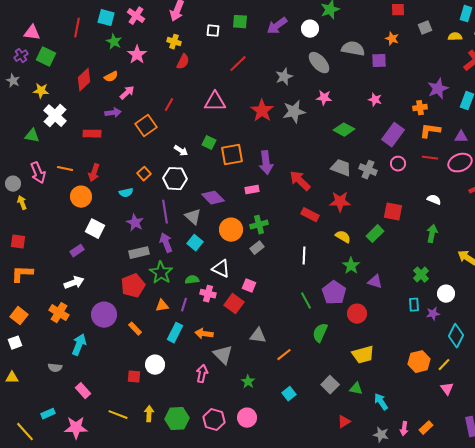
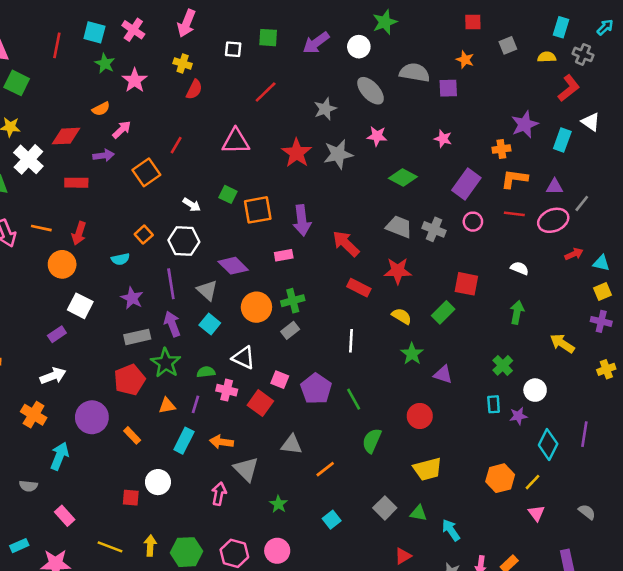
red diamond: (84, 80) -> (66, 136), moved, turned 40
purple pentagon: (334, 293) -> (316, 389), moved

